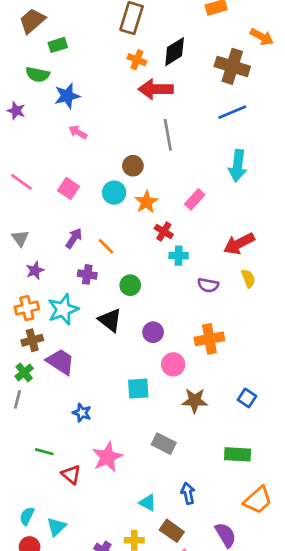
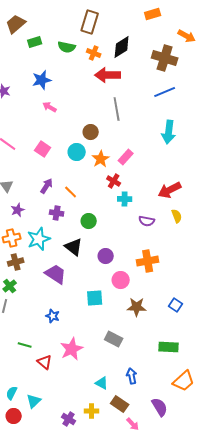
green semicircle: (38, 74) -> (67, 47), moved
pink rectangle: (195, 199) -> (126, 157), moved
purple trapezoid: (60, 362) -> (56, 274), moved

